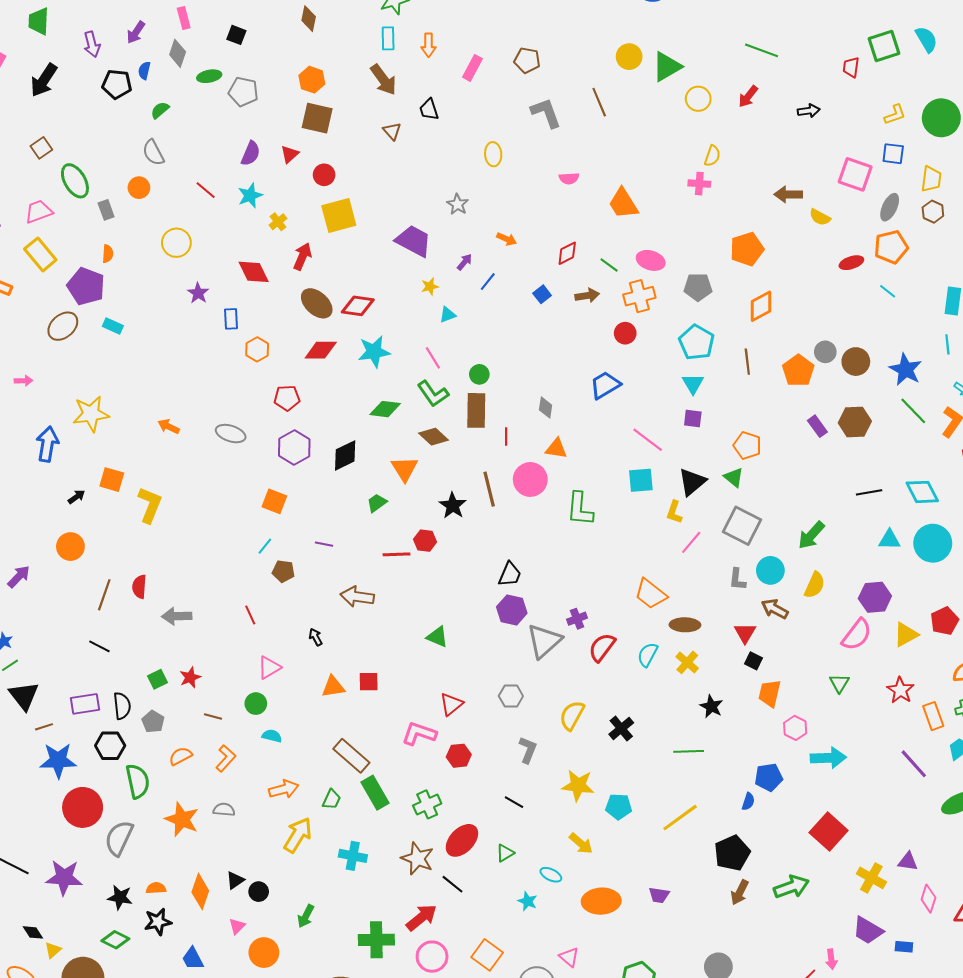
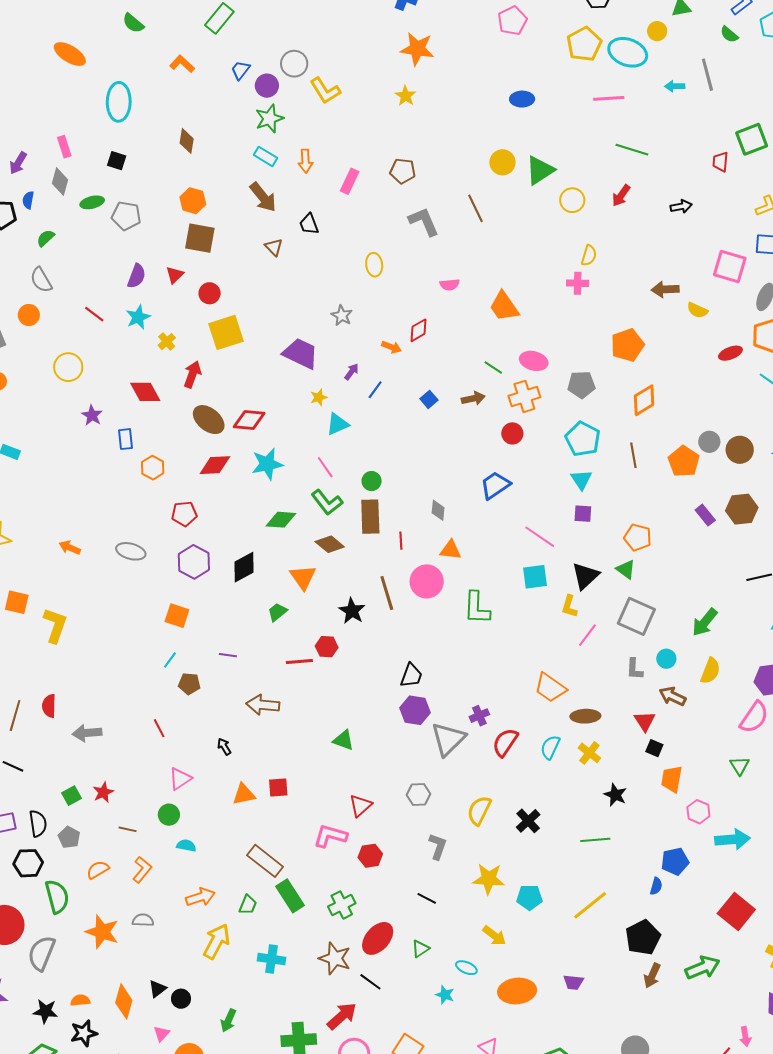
cyan rectangle: (388, 38) -> (265, 156), turned -55
red diamond: (567, 253) -> (418, 330), moved
cyan triangle: (448, 315) -> (337, 424), size x1.4
cyan circle: (770, 570) -> (666, 659), size x0.7

